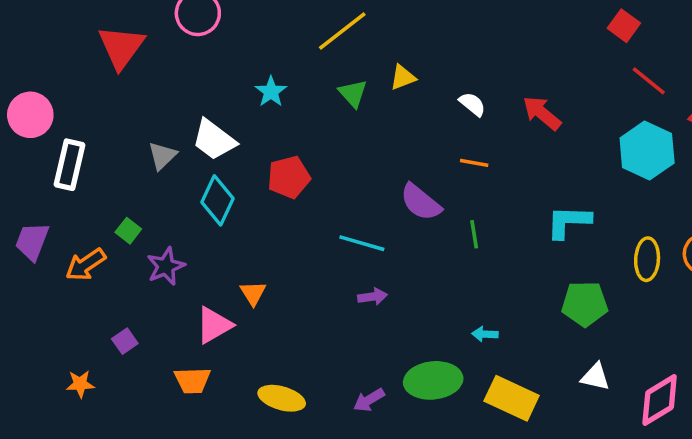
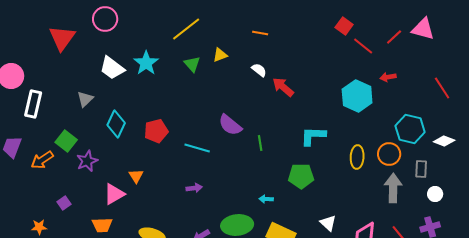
red line: (649, 81) -> (363, 46), moved
cyan star: (271, 92) -> (146, 63), size x1.4
red arrow: (542, 113) -> (283, 87), moved
white trapezoid: (214, 140) -> (112, 68), moved
orange line: (474, 163) -> (260, 33), moved
red pentagon: (289, 177) -> (156, 131), moved
green square: (128, 231) -> (66, 141), size x1.5
purple arrow: (373, 297) -> (194, 188), moved
green pentagon: (585, 304) -> (301, 176), moved
white triangle: (595, 377) -> (328, 223), turned 30

